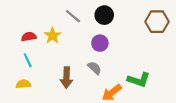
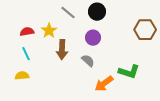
brown hexagon: (157, 22) -> (145, 30), moved
brown arrow: (66, 78) -> (62, 50), moved

